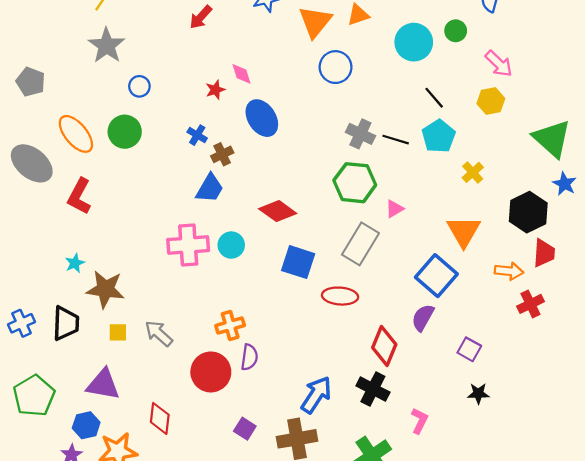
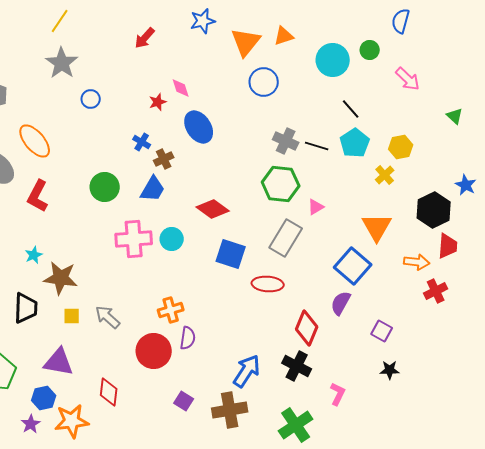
yellow hexagon: (491, 101) -> (401, 147), moved
green circle: (125, 132) -> (105, 187), moved
green triangle: (552, 138) -> (455, 116), moved, size x0.5

